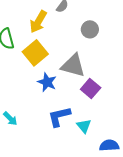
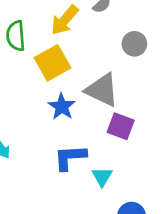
purple square: (91, 88) -> (121, 126), turned -30

